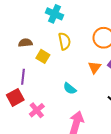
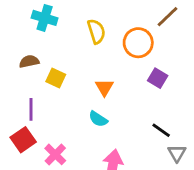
cyan cross: (55, 14) -> (45, 18), moved
yellow semicircle: (64, 41) -> (96, 31), moved
orange triangle: (94, 67) -> (104, 87), moved

